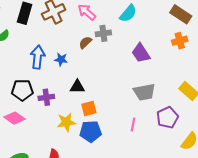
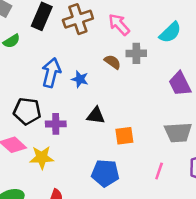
brown semicircle: (85, 42) -> (113, 62), turned 72
orange square: (89, 108) -> (124, 136), moved
yellow star: (66, 122) -> (42, 158), moved

